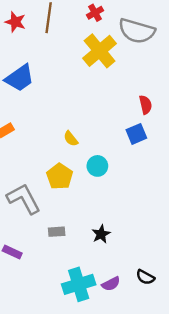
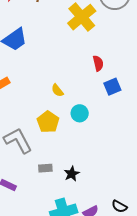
red semicircle: (146, 105) -> (98, 63), moved
black star: (101, 234) -> (72, 174), moved

